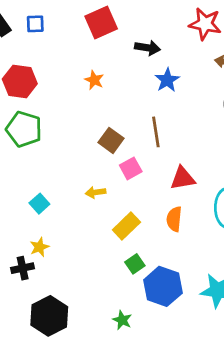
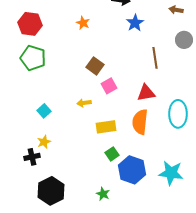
brown line: (156, 132) -> (155, 58), moved
orange semicircle: (174, 219) -> (140, 122), size x1.4
yellow rectangle: (126, 226) -> (106, 127), turned 36

